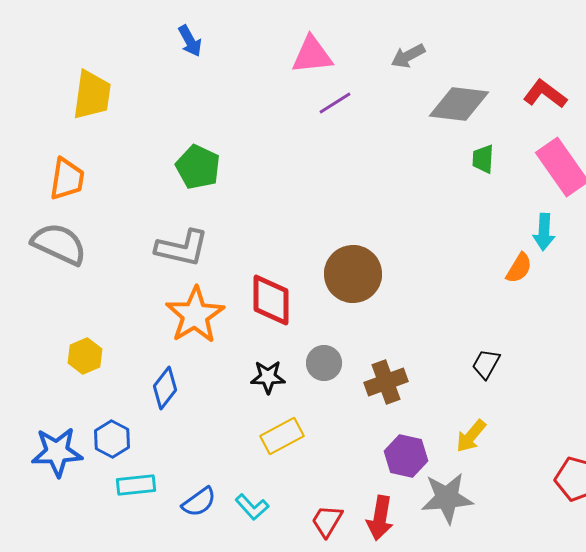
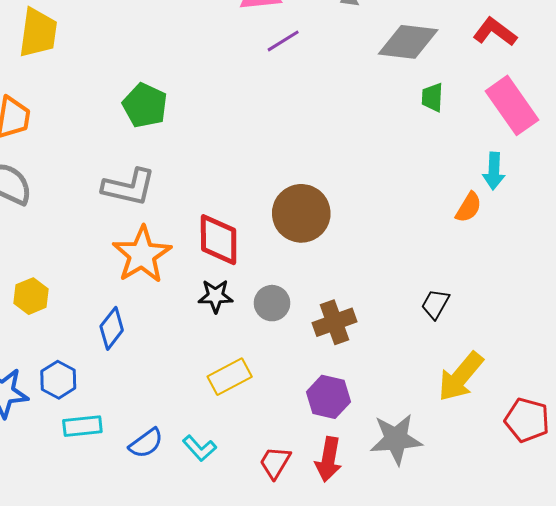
black star: (268, 377) -> (216, 296), moved
yellow arrow: (471, 436) -> (461, 377), moved, size x1.5
purple hexagon: (406, 456) -> (328, 397), moved

